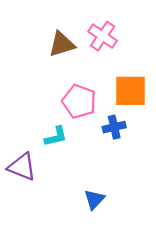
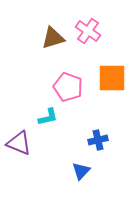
blue cross: (114, 127) -> (98, 140), moved

